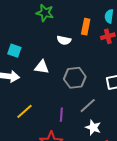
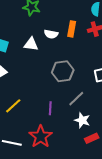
orange rectangle: (86, 27) -> (72, 29), moved
white triangle: (42, 67) -> (31, 44), moved

